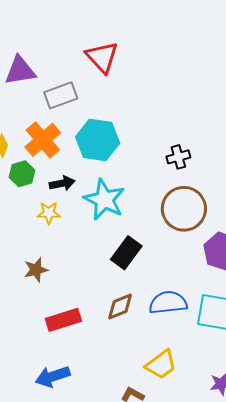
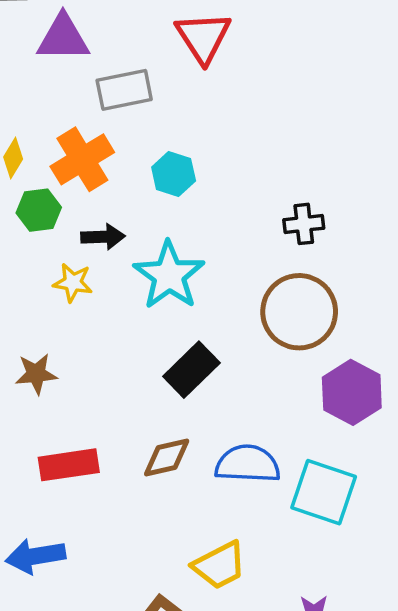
cyan hexagon: (98, 140) -> (174, 174), size x0.6

